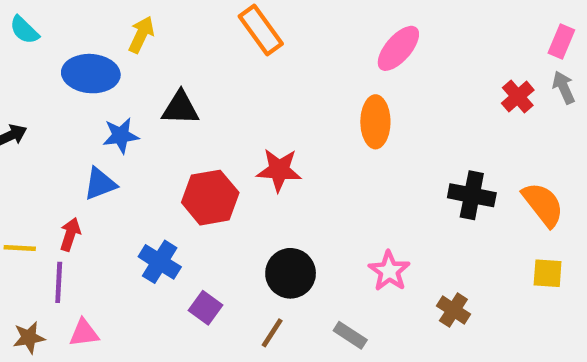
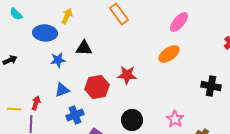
orange ellipse: (375, 122) -> (169, 54), turned 55
blue triangle: (100, 184) -> (62, 90), moved
blue cross: (160, 262) -> (75, 115), turned 36

